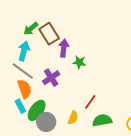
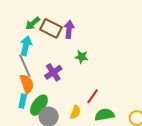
brown rectangle: (49, 34) -> (51, 28), turned -30
purple arrow: (64, 48) -> (69, 29), moved
gray line: (23, 71) -> (25, 66), turned 30
cyan rectangle: (20, 106) -> (23, 101), turned 40

